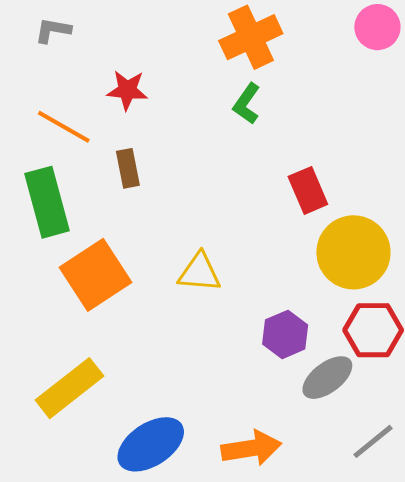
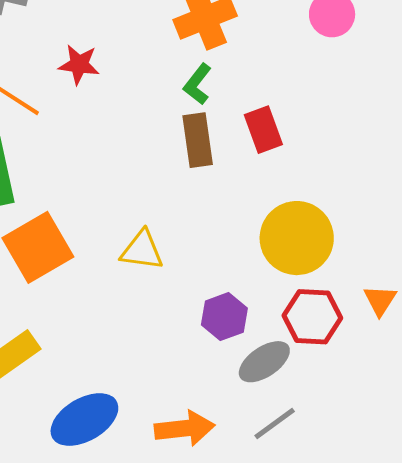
brown rectangle: (128, 168) -> (198, 140), moved, size x1.4
red rectangle: (308, 190) -> (263, 130), moved
gray line: (373, 441) -> (275, 424), moved

